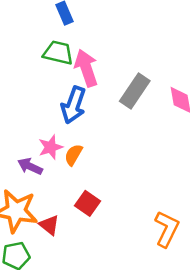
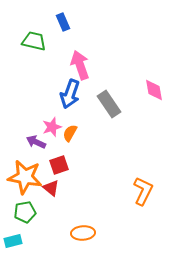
green trapezoid: (58, 53) -> (34, 41), moved
gray rectangle: (135, 91) -> (109, 104), moved, turned -68
red square: (88, 203) -> (59, 165), moved, turned 36

